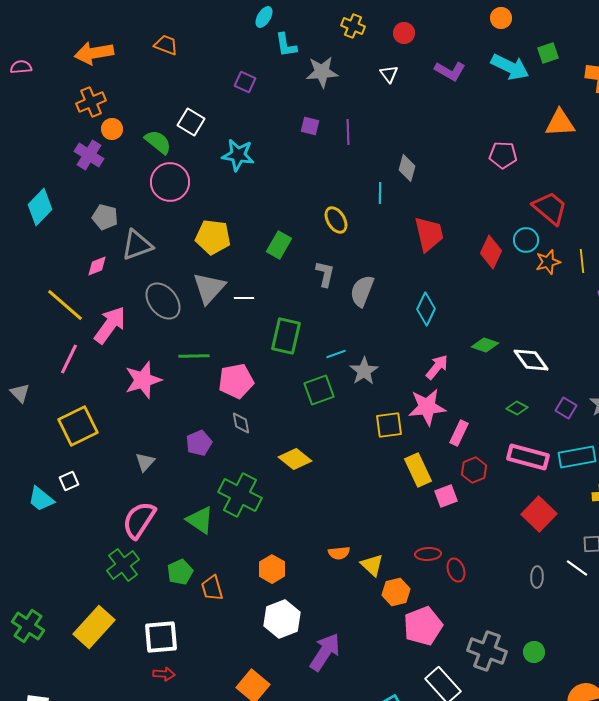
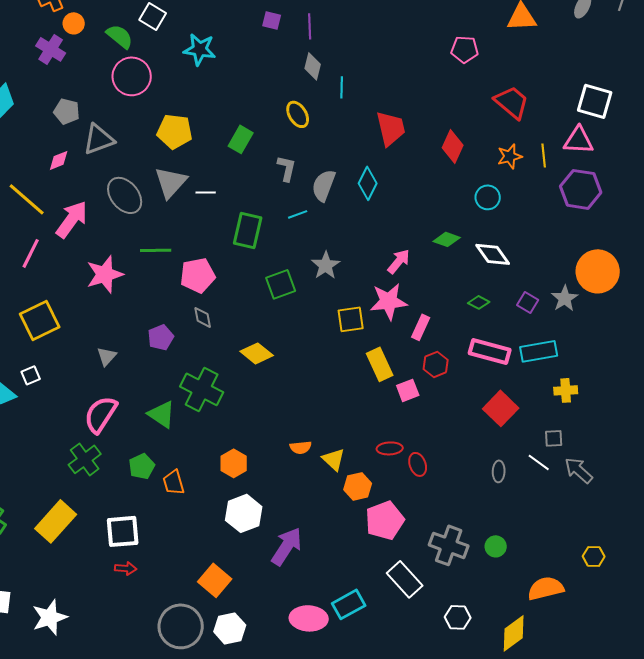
gray diamond: (407, 168) -> (313, 66), moved
cyan circle: (526, 240) -> (488, 197), moved
cyan diamond: (426, 309) -> (368, 183), moved
cyan line: (336, 354) -> (298, 214), moved

